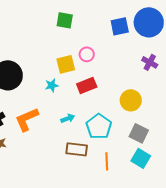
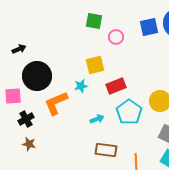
pink circle: (87, 54) -> (116, 37), moved
orange L-shape: (27, 119) -> (56, 103), moved
cyan pentagon: (99, 126) -> (129, 112), moved

